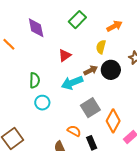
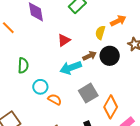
orange arrow: (114, 26) -> (118, 21), moved
green semicircle: (35, 80) -> (23, 65), moved
orange semicircle: (74, 131) -> (55, 99), moved

